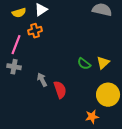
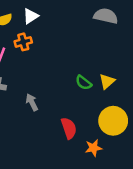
red semicircle: (60, 90) -> (69, 128), moved

